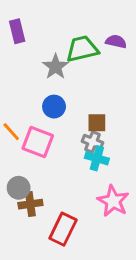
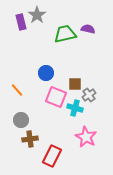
gray star: (56, 67) -> (37, 15), moved
pink square: (38, 142) -> (56, 97), moved
gray cross: (92, 142) -> (89, 95), moved, turned 32
gray circle: (19, 188) -> (21, 120), moved

